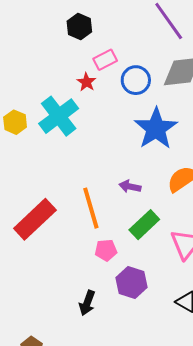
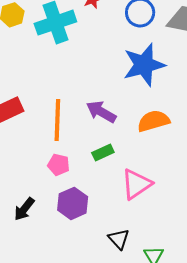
purple arrow: (130, 186) -> (101, 112), size x1.4
green rectangle: (144, 225) -> (103, 153), size x0.7

